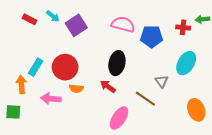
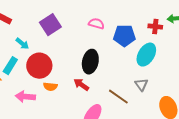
cyan arrow: (53, 16) -> (22, 44), moved
pink semicircle: (123, 24) -> (96, 24), size x0.7
cyan ellipse: (186, 63) -> (146, 55), moved
gray triangle: (162, 81) -> (141, 85), moved

